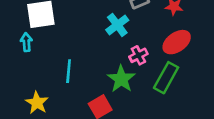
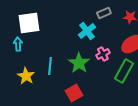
green star: (121, 79) -> (79, 63), moved
yellow star: (37, 103) -> (26, 76), moved

